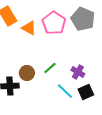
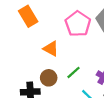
orange triangle: (29, 28) -> (51, 49), moved

